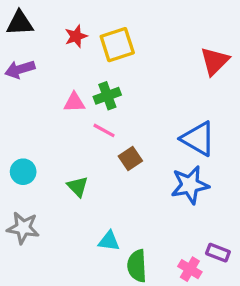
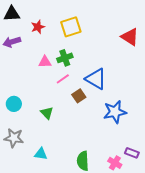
red star: (76, 36) -> (38, 27), moved
red triangle: (215, 61) -> (130, 37), turned -42
pink line: (104, 130) -> (63, 79), turned -64
blue triangle: (198, 139) -> (96, 79), moved
cyan triangle: (109, 241) -> (41, 154), moved

